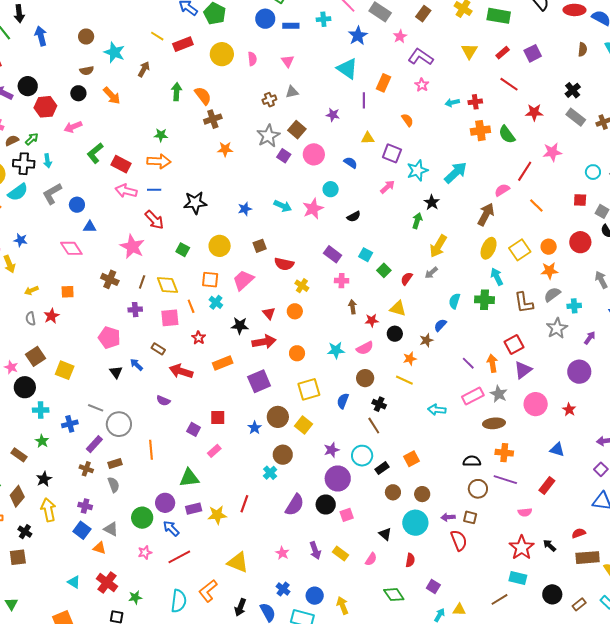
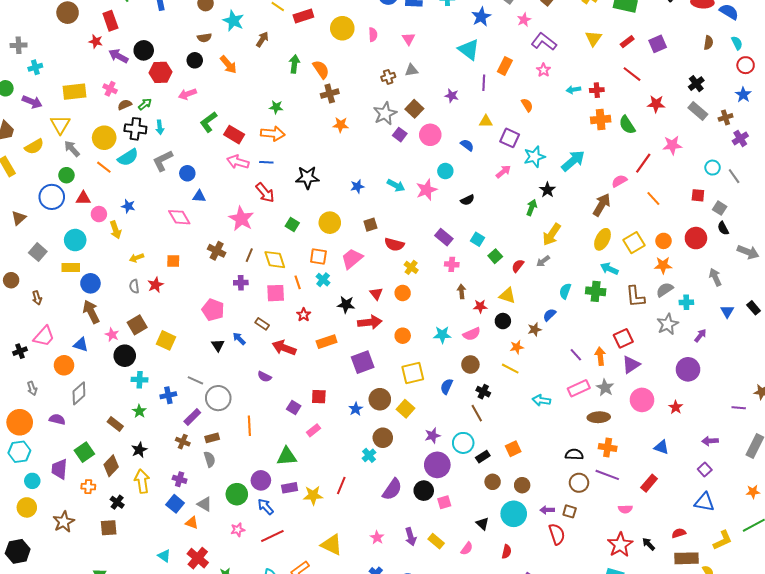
cyan arrow: (497, 277) -> (609, 269), turned -42

